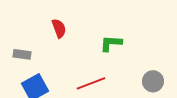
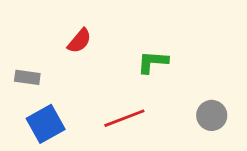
red semicircle: (59, 28) -> (79, 41), turned 60

